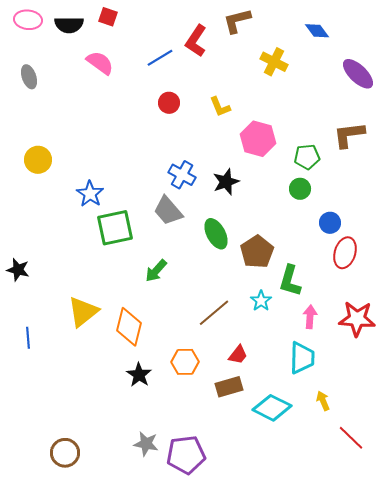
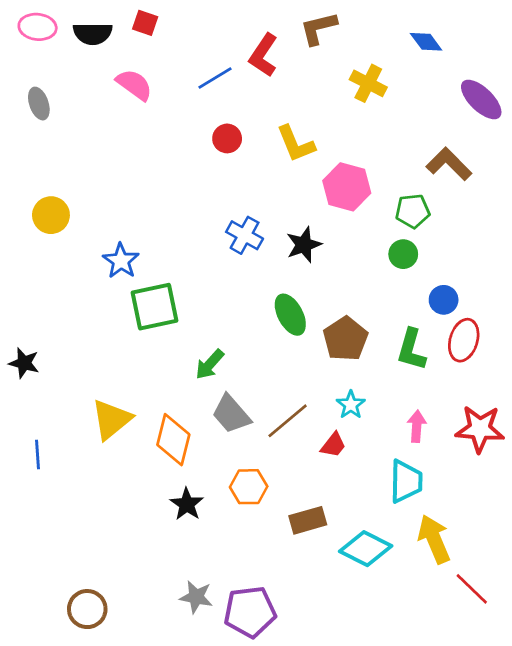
yellow L-shape: (220, 107) -> (296, 144), size x1.4
brown L-shape: (349, 135) -> (449, 164), moved, turned 52
gray trapezoid: (168, 211) -> (231, 414), moved
green L-shape: (290, 281) -> (411, 350), moved
red trapezoid: (238, 355) -> (333, 445), moved
yellow arrow: (323, 401) -> (434, 539), size x1.8

